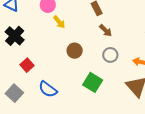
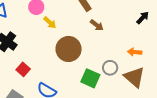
brown circle: (75, 51) -> (69, 49), size x1.6
gray circle: (110, 55) -> (110, 68), moved

